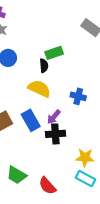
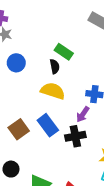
green rectangle: (54, 53) -> (64, 52), turned 60
purple arrow: (54, 117) -> (83, 114), moved

